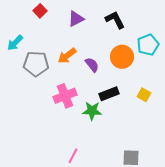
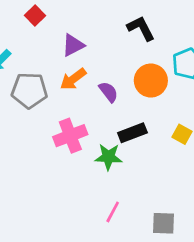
purple triangle: (76, 19) -> (73, 45), moved
pink line: (73, 156) -> (113, 212), moved

